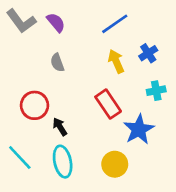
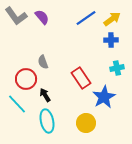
blue cross: (148, 53) -> (111, 40), turned 32
yellow arrow: (116, 61) -> (112, 19), moved, turned 78
gray semicircle: (57, 63) -> (43, 62), moved
cyan line: (20, 158) -> (17, 104), moved

